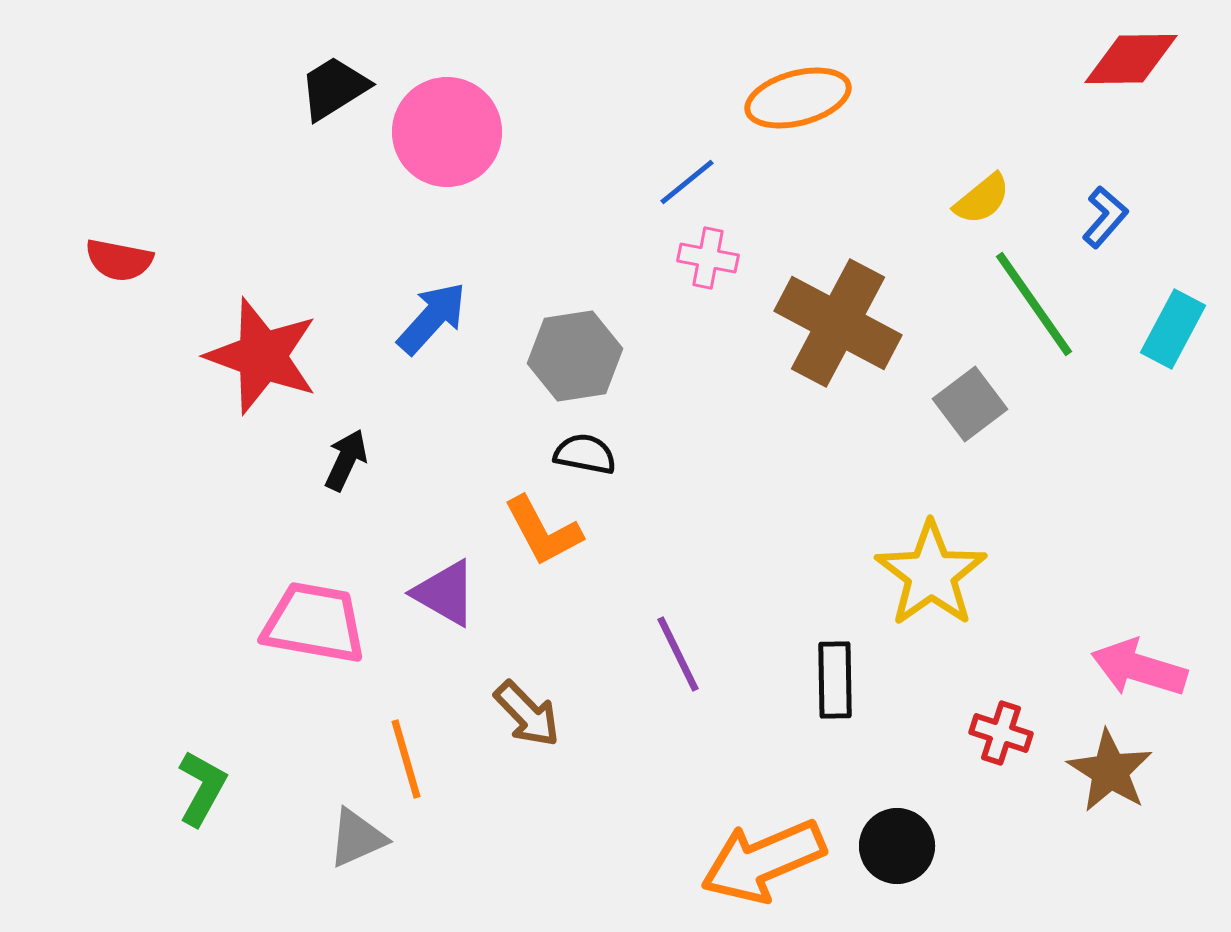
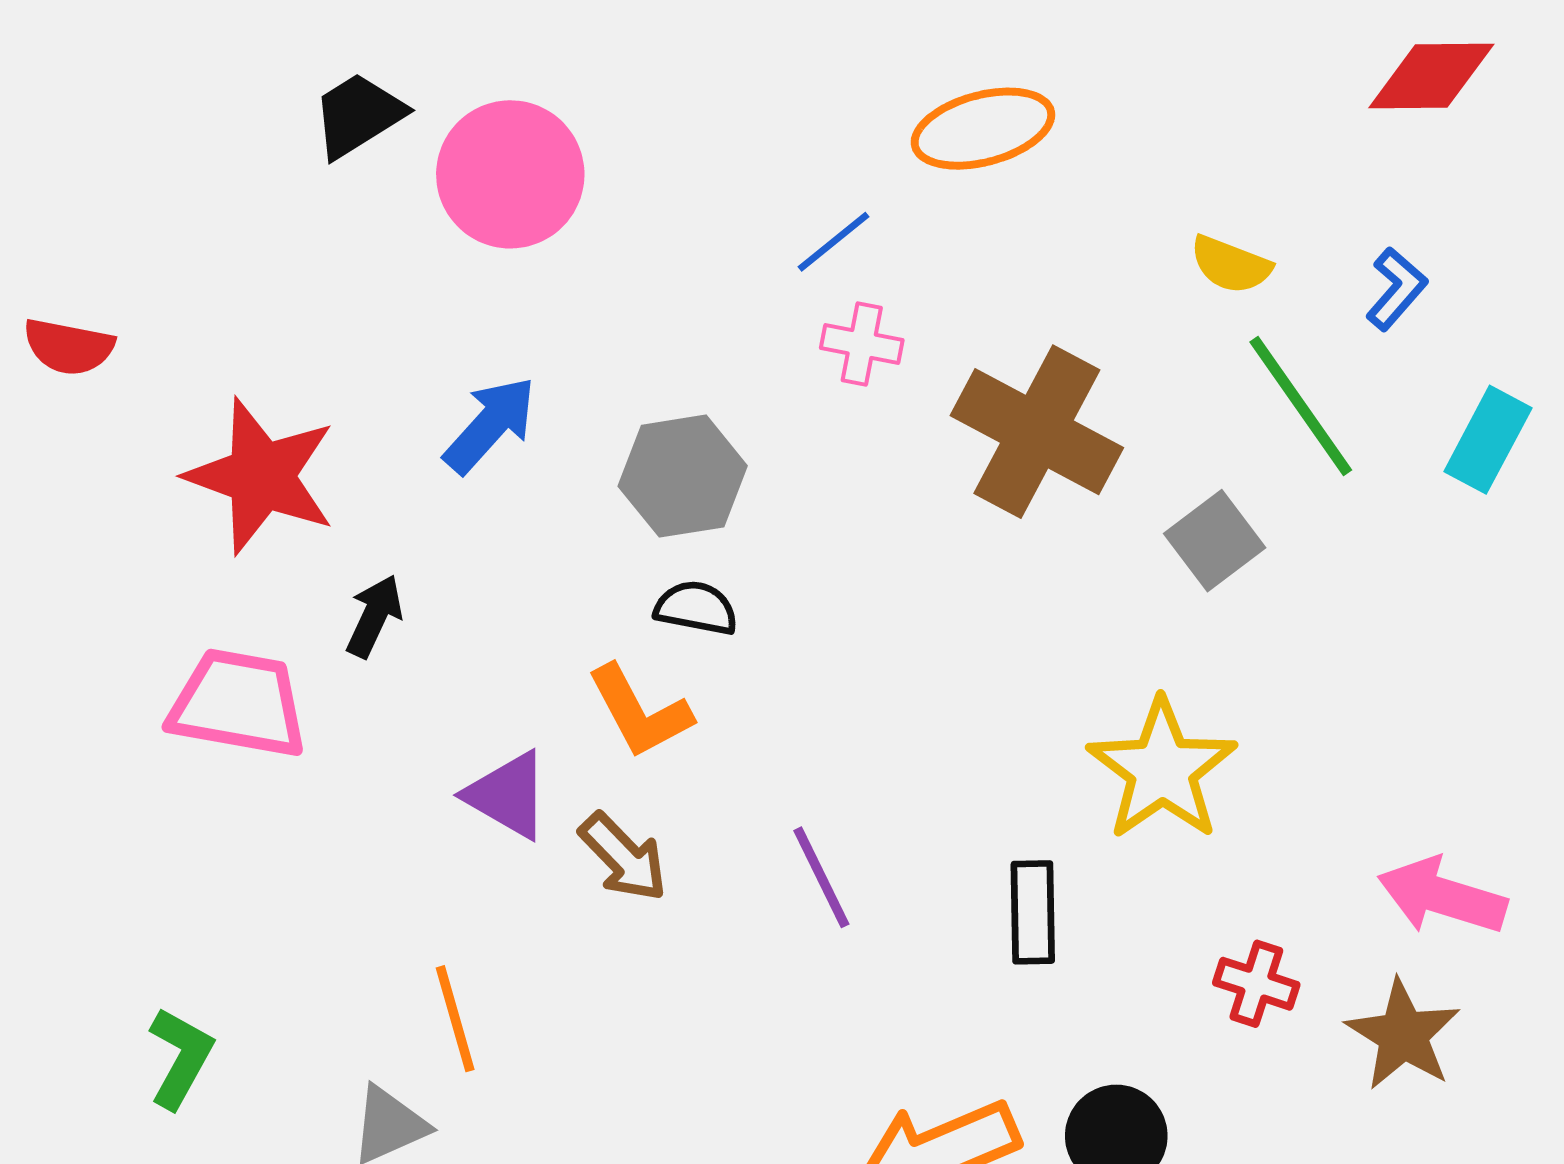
yellow semicircle: (982, 199) -> (1231, 265), turned 60
pink trapezoid: (314, 623) -> (238, 704), moved
brown arrow: (527, 714) -> (623, 857), moved

